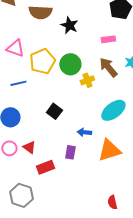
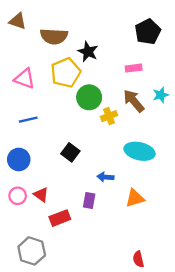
yellow pentagon: (42, 61) -> (66, 73), moved
cyan ellipse: (113, 110) -> (140, 151), turned 50
orange triangle: (109, 150) -> (135, 198), size x0.7

